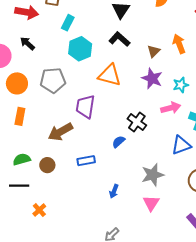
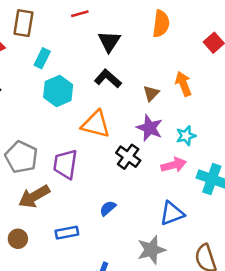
gray pentagon: (53, 80) -> (21, 157), moved, turned 30
black cross: (137, 122) -> (128, 157), moved
blue triangle: (181, 145) -> (172, 213), moved

